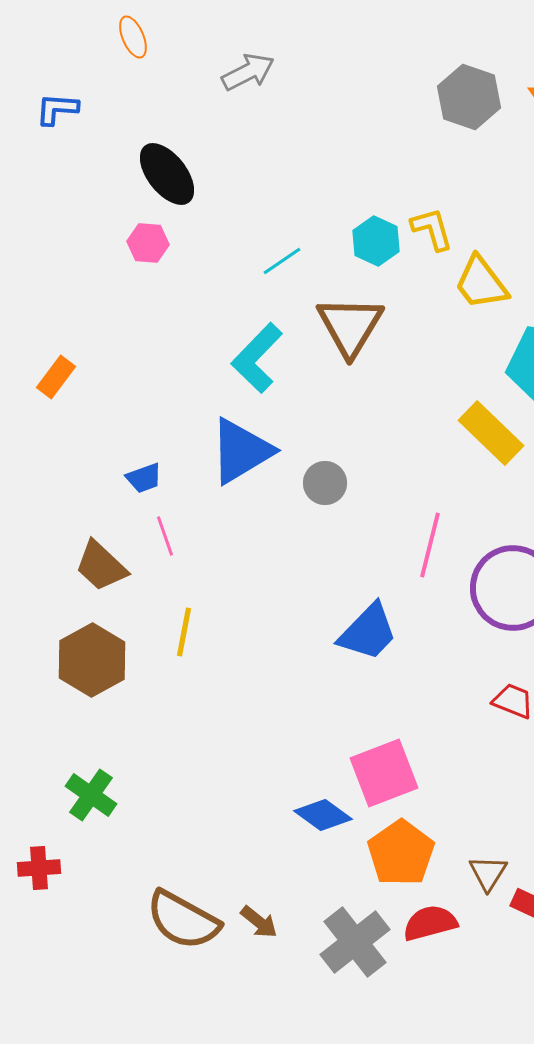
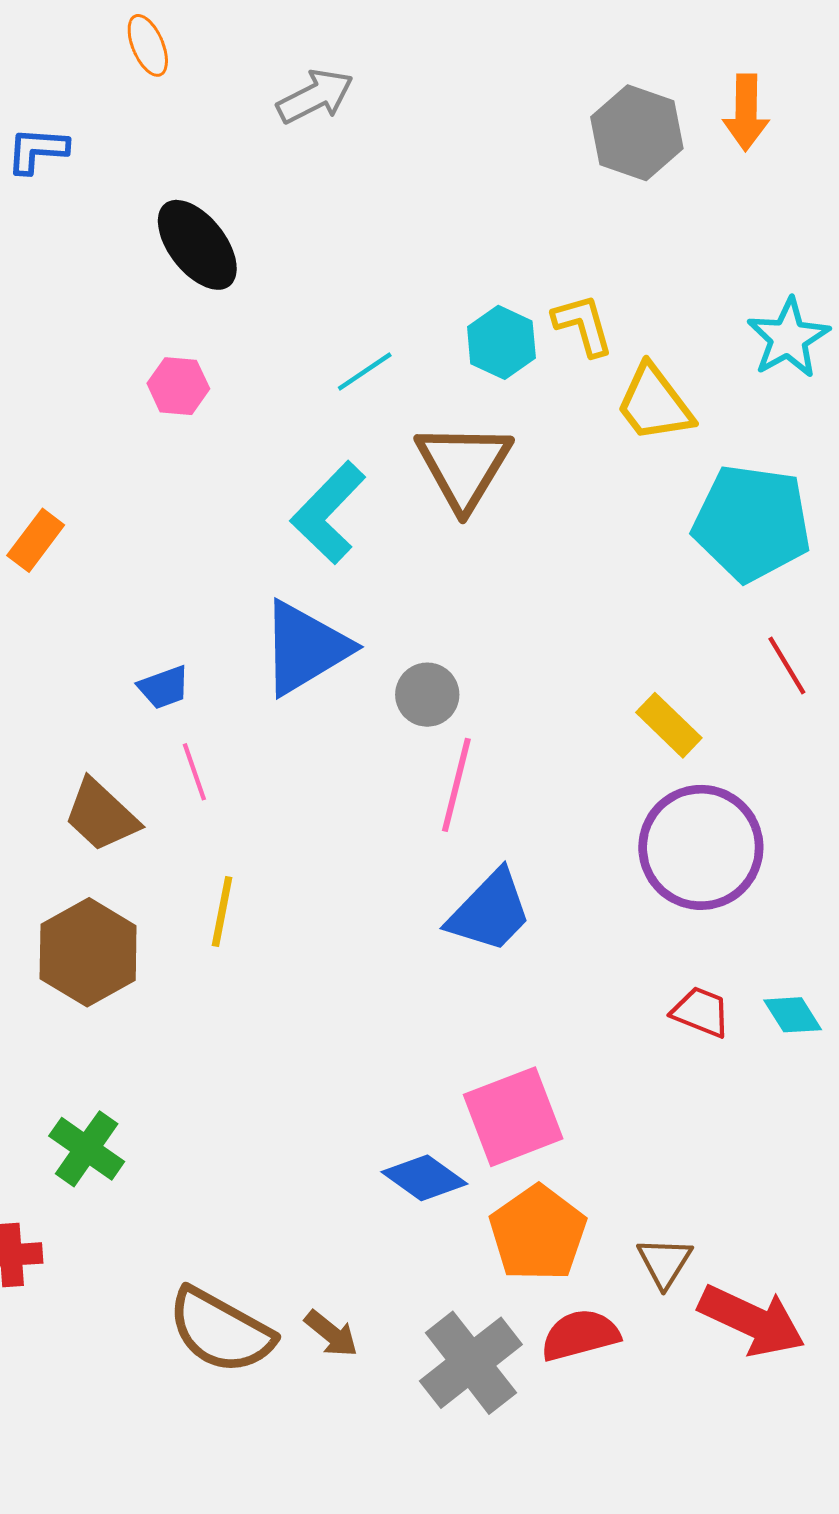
pink hexagon: (148, 243) -> (178, 386), moved
yellow rectangle: (491, 433) -> (669, 725), moved, size x0.7
pink line: (430, 545) -> (456, 785), moved

